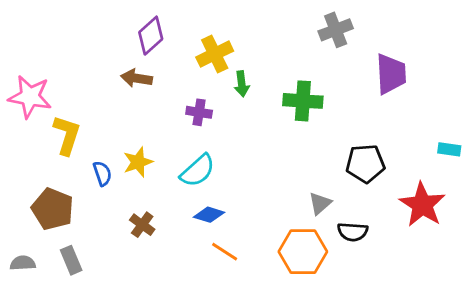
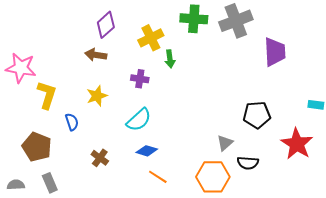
gray cross: (336, 30) -> (236, 21), size x1.4
green cross: (303, 101) -> (194, 19), moved
yellow star: (138, 162) -> (97, 96), moved

